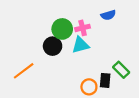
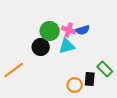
blue semicircle: (108, 15) -> (83, 30), moved
pink cross: (83, 28) -> (69, 30), turned 32

